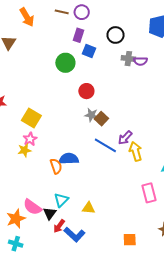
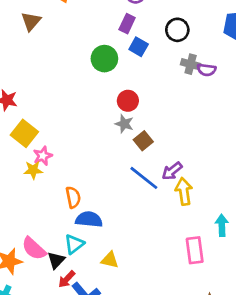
gray star: (91, 115) -> (124, 124), moved
yellow square: (31, 118) -> (24, 133), moved
blue semicircle: (69, 159) -> (89, 219), moved

